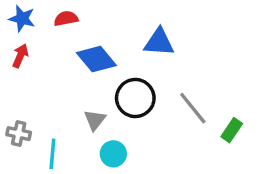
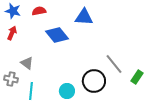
blue triangle: (159, 42) -> (84, 17), moved
black circle: (135, 98) -> (94, 81), moved
gray triangle: (95, 120) -> (27, 63), moved, turned -32

